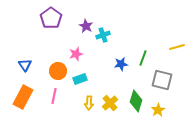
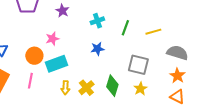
cyan cross: (103, 35) -> (97, 21), moved
green line: (143, 58) -> (125, 28), moved
cyan rectangle: (80, 79) -> (56, 64), size x1.5
yellow star: (158, 110) -> (140, 89), moved

